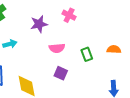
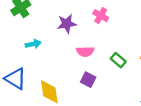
green rectangle: (87, 54) -> (118, 60), turned -32

